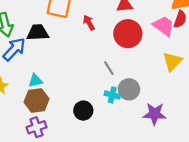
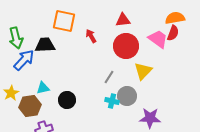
yellow triangle: (172, 62) -> (143, 71), moved
gray line: (109, 68) -> (109, 77), turned 64
brown hexagon: (36, 100) -> (30, 106), moved
black circle: (83, 111) -> (67, 100), moved

